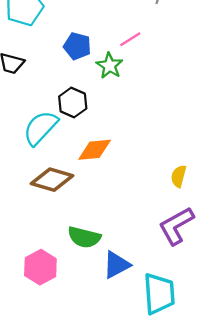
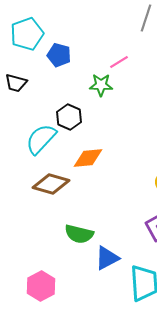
blue pentagon: (77, 46) -> (59, 55), moved
green star: (110, 66) -> (101, 85), turned -30
pink hexagon: (40, 267) -> (41, 286), moved

